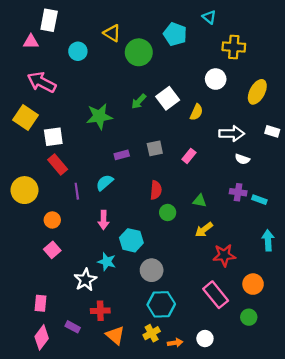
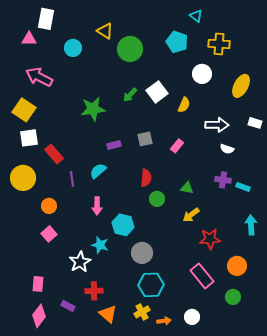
cyan pentagon: (175, 34) -> (177, 42), moved
white square: (53, 137) -> (29, 138), moved

